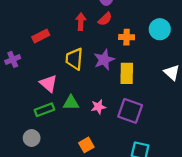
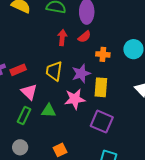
red rectangle: (41, 36) -> (18, 70), moved
pink star: (98, 107) -> (75, 99), moved, size x1.5
green rectangle: (44, 110) -> (24, 116), turned -48
gray circle: (32, 138) -> (20, 147), moved

